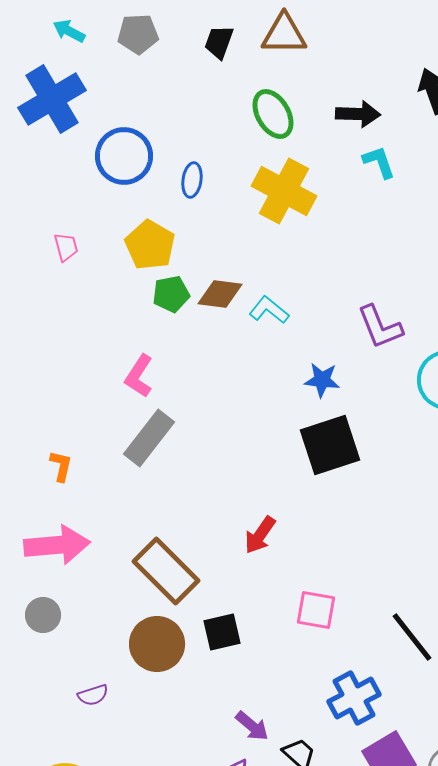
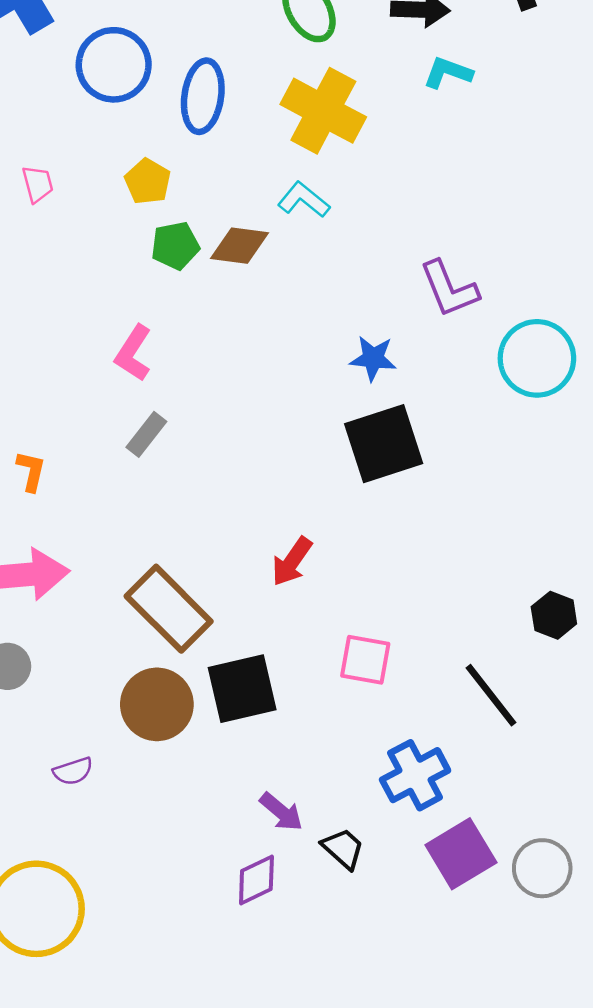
cyan L-shape: (379, 162) -> (448, 73), turned -51
blue ellipse: (192, 180) -> (203, 96), size x1.6
yellow pentagon: (150, 245) -> (148, 181), size x0.7
cyan L-shape: (269, 310) -> (304, 200), moved
gray rectangle: (149, 438) -> (146, 434), size x0.6
black square: (222, 632) -> (242, 689), size x1.4

